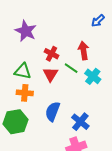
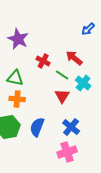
red arrow: (83, 51) -> (74, 58), turned -42
red triangle: (51, 74) -> (62, 96), moved
blue semicircle: (53, 111) -> (37, 127), moved

